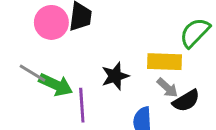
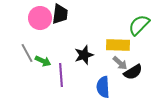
gray line: (33, 73) -> (27, 53), turned 30
green arrow: (56, 85) -> (43, 61), size x0.7

